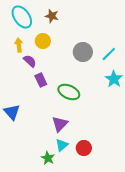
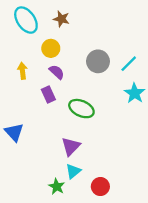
yellow arrow: (19, 45) -> (22, 71), moved
purple semicircle: (30, 61) -> (57, 72), moved
red circle: (84, 148) -> (100, 187), moved

